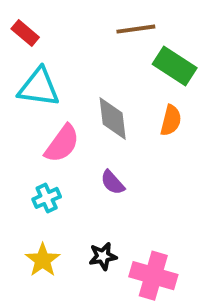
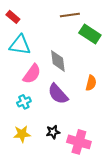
orange semicircle: (171, 120) -> (91, 83), moved
purple semicircle: (113, 182) -> (58, 94), size x1.6
yellow star: (43, 260) -> (22, 134), turned 30

